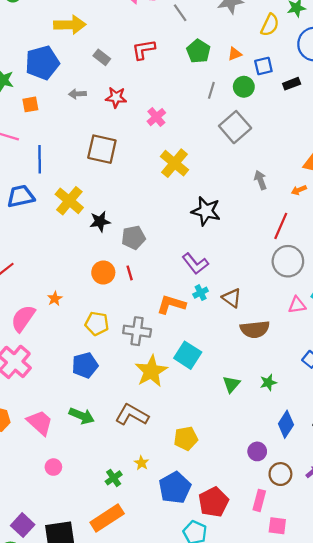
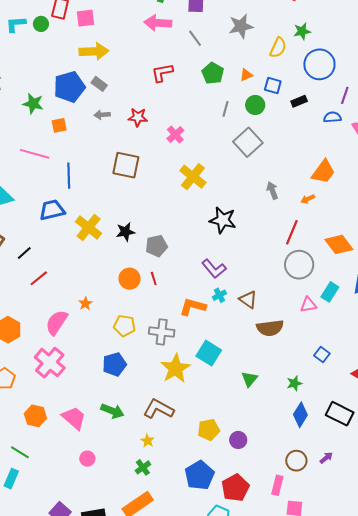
gray rectangle: (102, 57) -> (99, 84), moved
blue square: (263, 66) -> (273, 86), turned 30
yellow cross: (69, 201) -> (89, 227), moved
green star: (268, 382) -> (294, 383), moved
purple circle: (257, 451) -> (238, 440), moved
yellow star: (141, 463) -> (148, 441), moved

